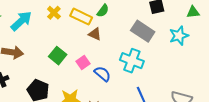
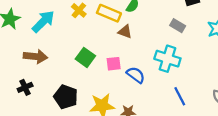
gray rectangle: (143, 31) -> (178, 26), size x0.6
pink square: (83, 63) -> (114, 64), turned 32

